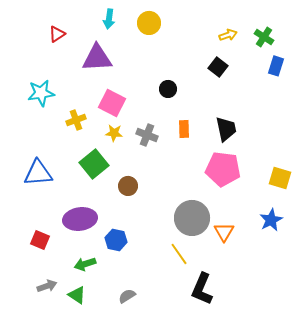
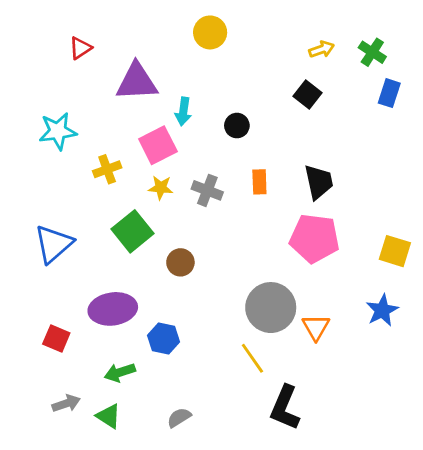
cyan arrow: (109, 19) -> (183, 111), moved
pink square: (112, 103) -> (158, 145), turned 36
blue triangle: (38, 173) -> (54, 244), turned -36

